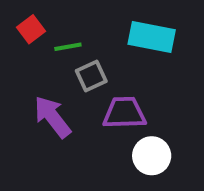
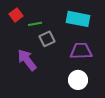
purple trapezoid: (124, 113) -> (81, 51), moved

